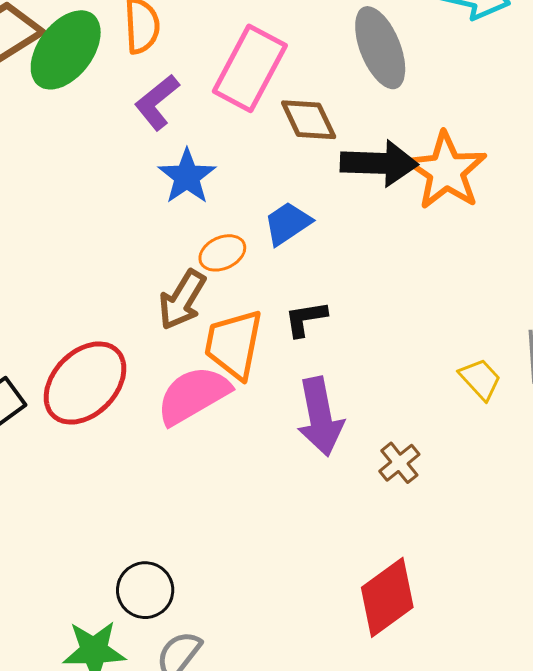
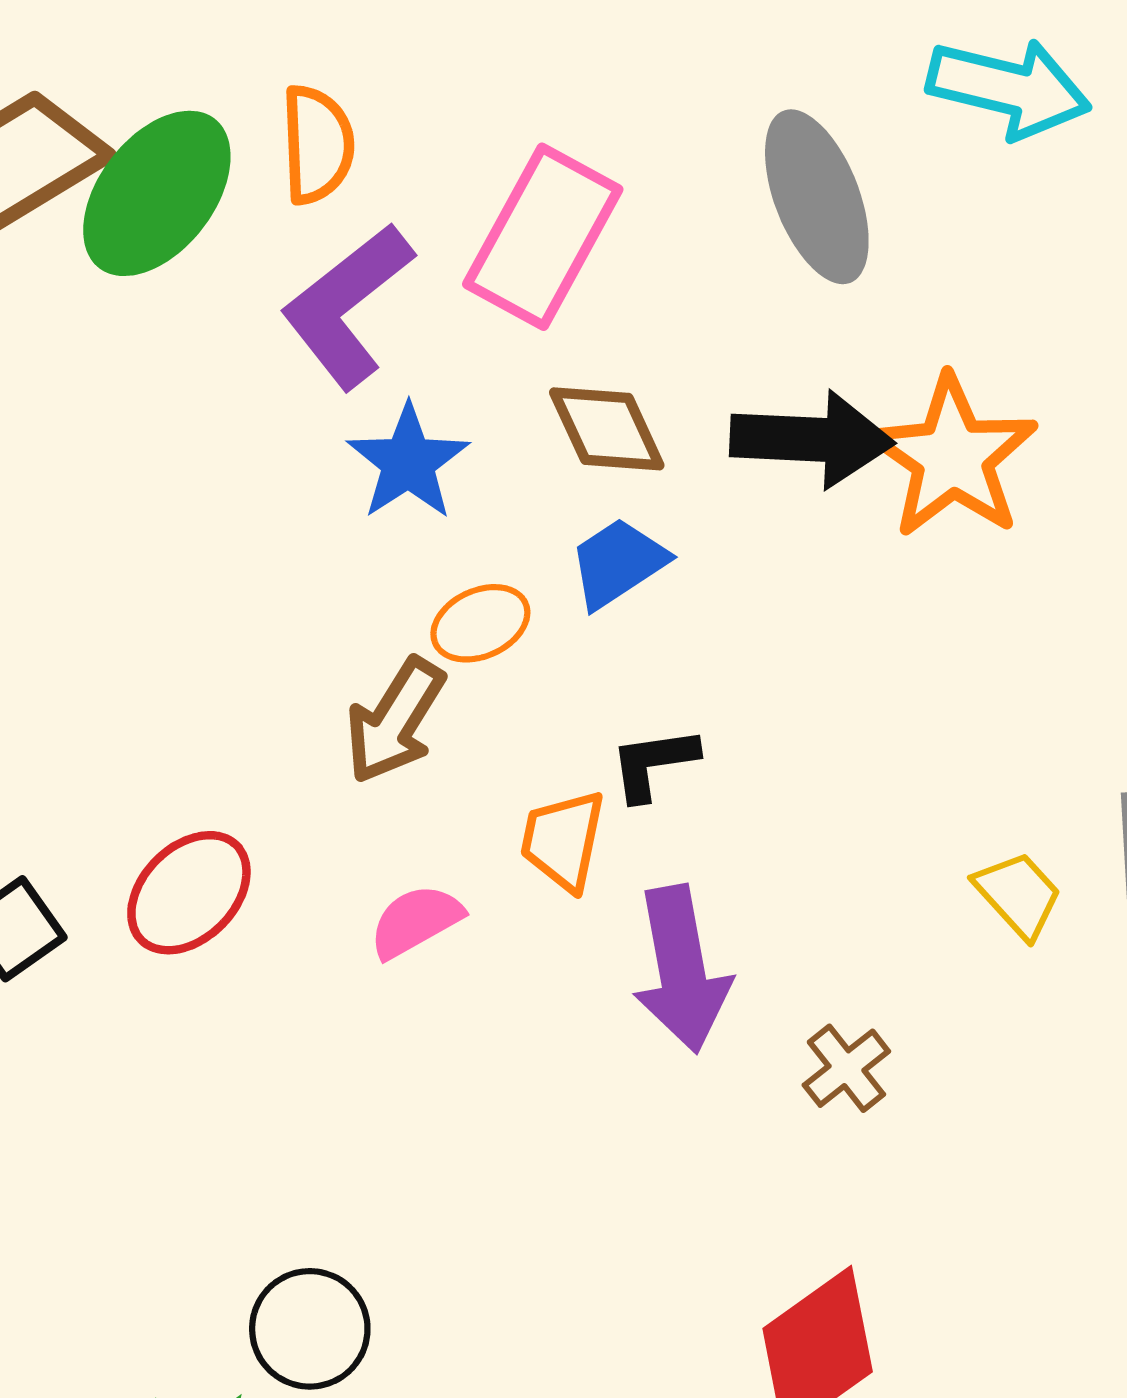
purple L-shape: (157, 102) -> (347, 306), size x1.4
brown diamond: (309, 120) -> (607, 429), moved
orange trapezoid: (234, 344) -> (563, 840), moved, size x0.7
red ellipse: (85, 383) -> (189, 893), size x0.7
pink semicircle: (193, 395) -> (416, 921), size x0.6

